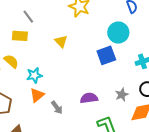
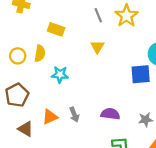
gray line: (28, 17) -> (98, 15), moved
yellow semicircle: (11, 61) -> (40, 53), turned 42
orange triangle: (37, 95) -> (50, 117), moved

